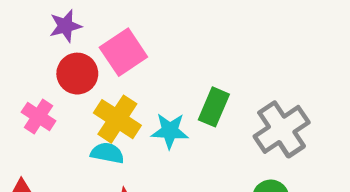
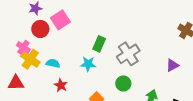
yellow cross: (117, 119) -> (30, 59), moved
cyan star: (170, 131) -> (88, 64), moved

